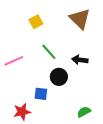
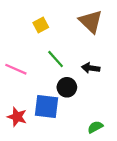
pink line: (14, 61) -> (16, 69), turned 48
blue square: (41, 94) -> (46, 107), size x1.6
red star: (22, 112) -> (17, 117), moved, turned 30

